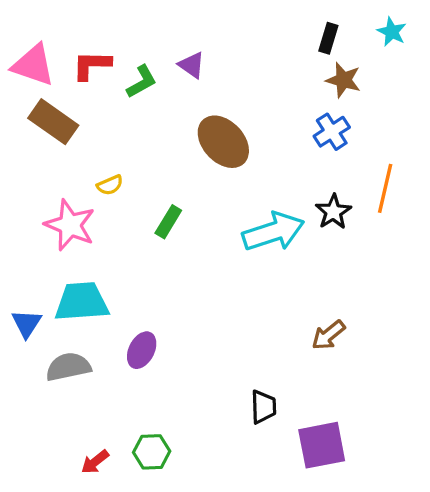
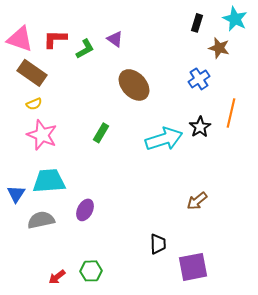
cyan star: (392, 32) -> (235, 19), size x1.4
brown star: (343, 80) -> (219, 48), moved
yellow semicircle: (110, 185) -> (34, 104), moved

